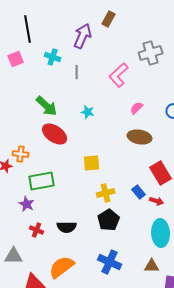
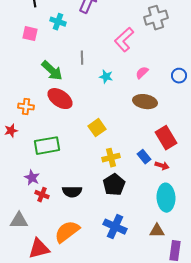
pink square: (16, 59) -> (30, 34), moved, turned 35
gray line: (77, 72) -> (82, 58), moved
cyan star: (88, 112) -> (106, 77), moved
orange cross: (21, 154) -> (26, 107), moved
yellow square: (92, 163) -> (97, 128), turned -30
purple star: (27, 204) -> (32, 178), moved

